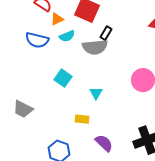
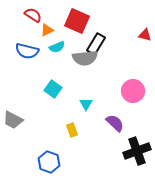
black rectangle: (106, 33) -> (96, 44), size x1.5
yellow rectangle: (82, 119) -> (72, 130), turned 64
purple semicircle: (104, 143) -> (115, 123), moved

